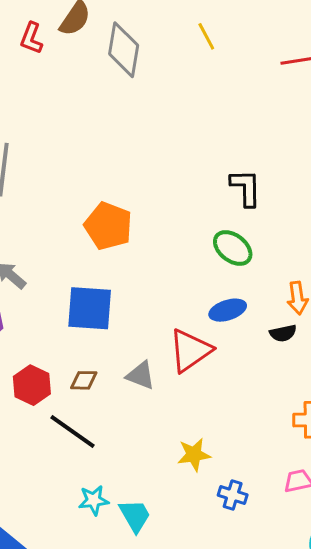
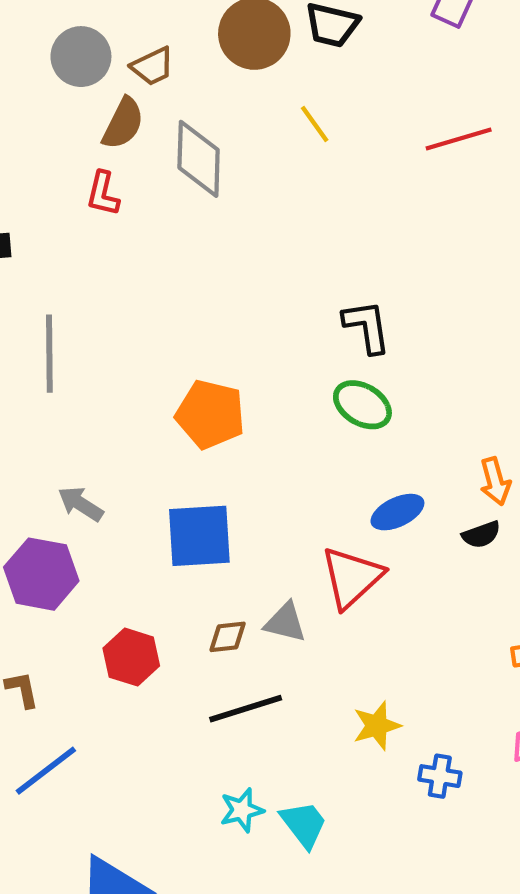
red L-shape: (31, 38) -> (103, 194), moved
black L-shape: (246, 188) -> (367, 327), moved
green ellipse: (233, 248) -> (362, 405), moved
brown diamond: (84, 380) -> (228, 637), moved
black line: (73, 432) -> (246, 709), moved, turned -45

